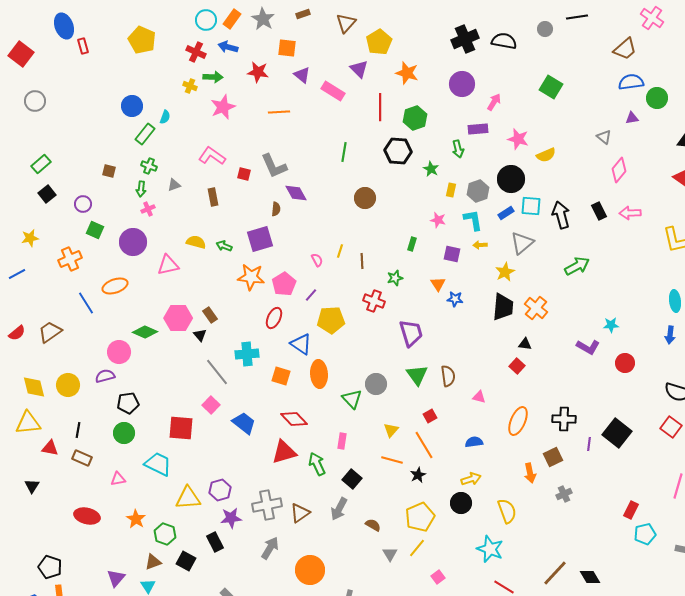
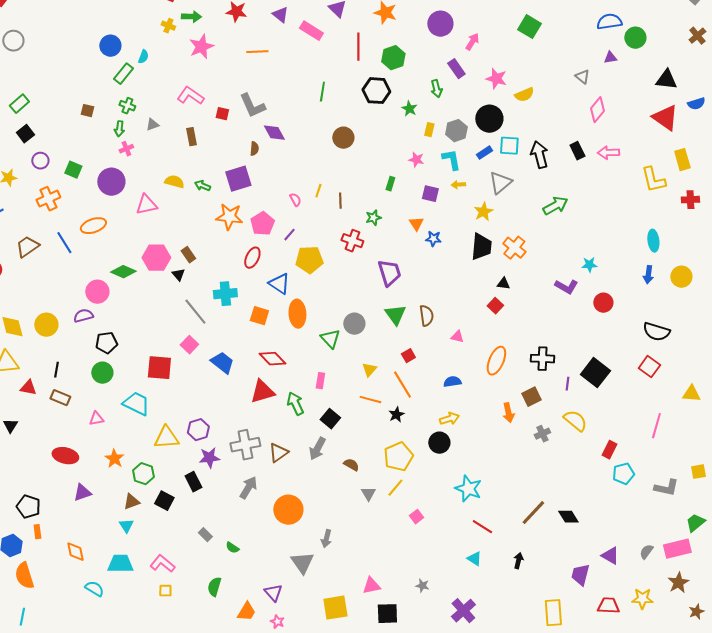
purple rectangle: (478, 129) -> (456, 69), turned 60
purple circle: (83, 204) -> (40, 161), moved
brown trapezoid: (50, 332) -> (27, 247), moved
yellow semicircle: (507, 511) -> (575, 421), moved, turned -30
purple triangle: (116, 578) -> (82, 493), moved, turned 30

